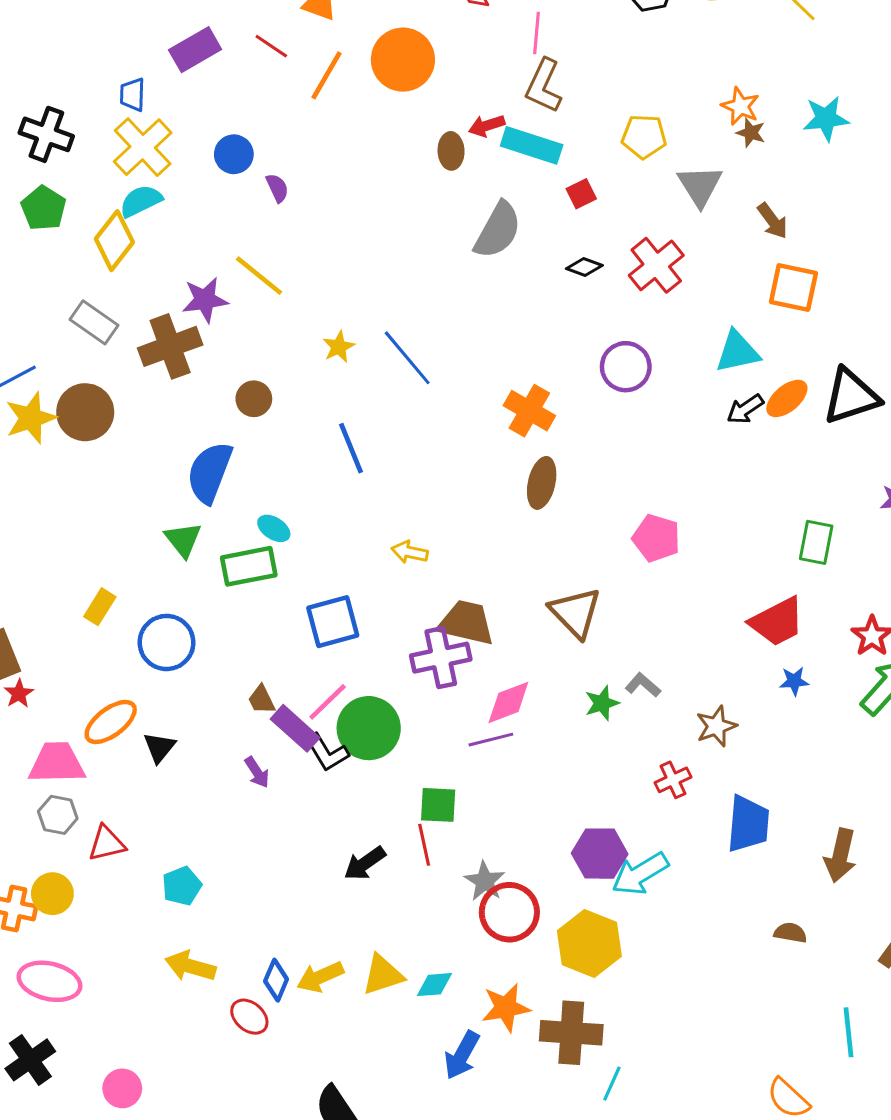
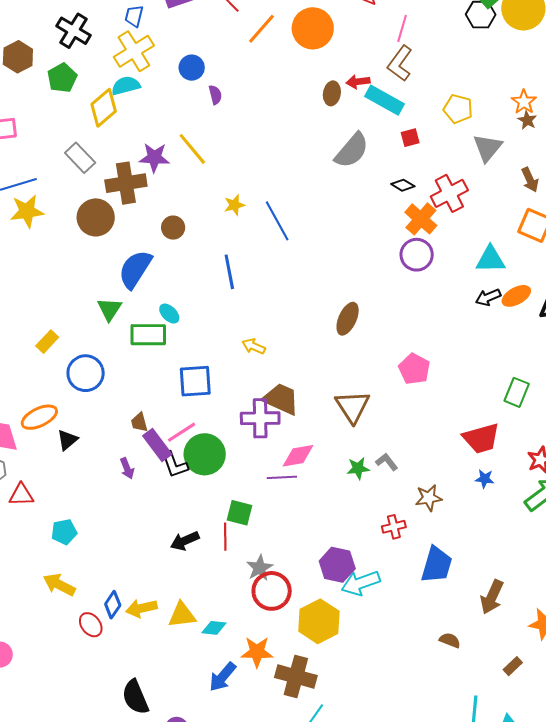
orange cross: (529, 411) -> (421, 219), moved
brown circle: (85, 412) -> (96, 217), moved

